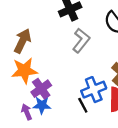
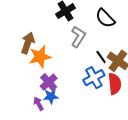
orange star: (24, 71) -> (40, 57), moved
black line: (83, 105) -> (101, 57), moved

